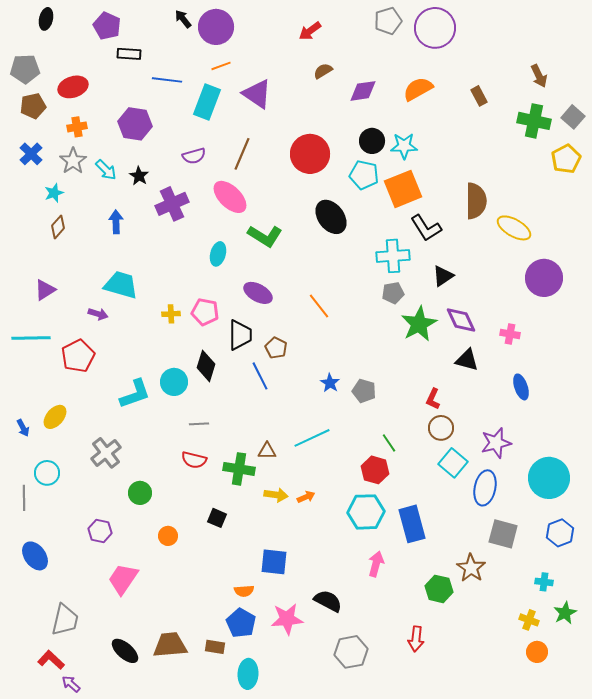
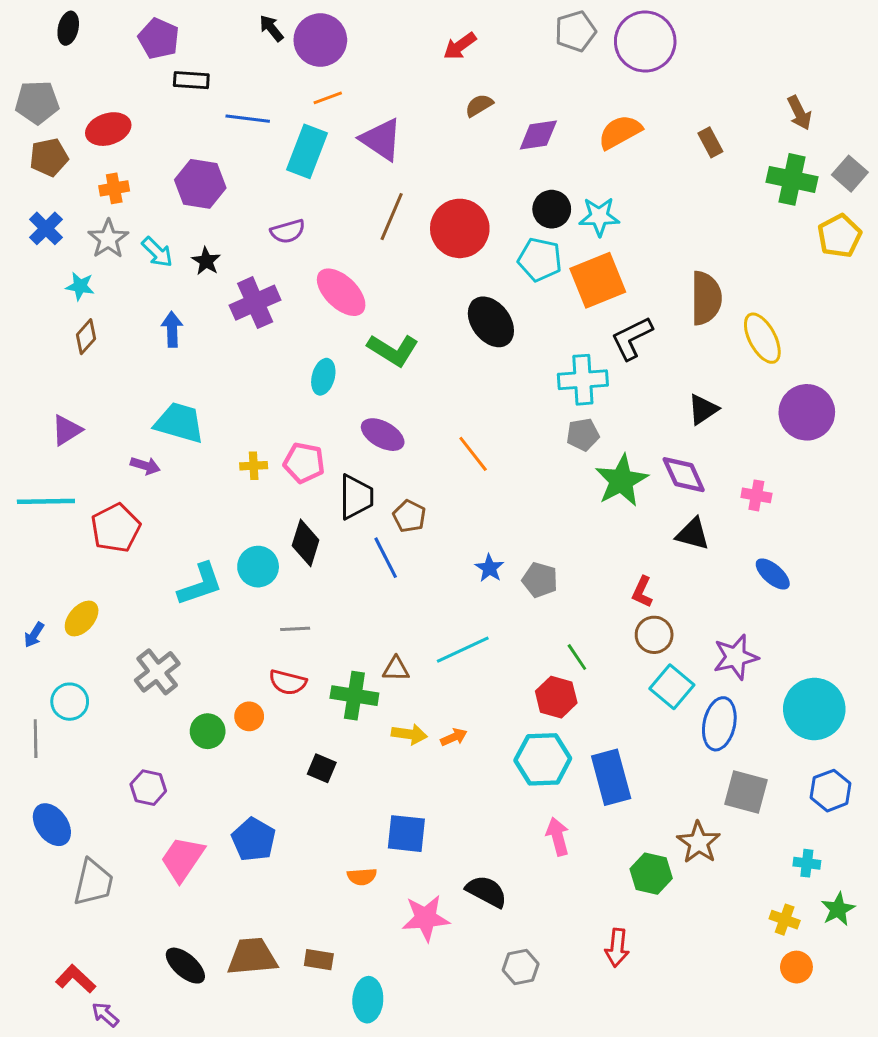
brown line: (242, 154) -> (392, 217), moved
cyan star: (54, 193) -> (80, 286), turned 30
black L-shape: (426, 228) -> (632, 338), turned 96
yellow ellipse: (514, 228) -> (762, 338), turned 32
black triangle: (443, 276) -> (703, 409), moved
blue ellipse: (521, 387) -> (773, 574), turned -30
blue arrow: (23, 428) -> (34, 635), turned 60
orange circle: (168, 536) -> (249, 716), moved
pink arrow: (376, 564) -> (558, 837), turned -30
gray trapezoid: (65, 620) -> (93, 883), moved
blue pentagon: (241, 623) -> (254, 839), moved
gray hexagon: (351, 652) -> (521, 967), size x0.7

